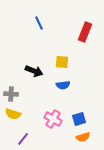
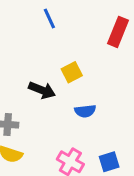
yellow square: (62, 62) -> (72, 72), moved, turned -32

